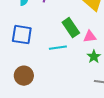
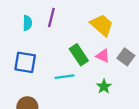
pink triangle: (90, 37) -> (103, 56), moved, turned 32

